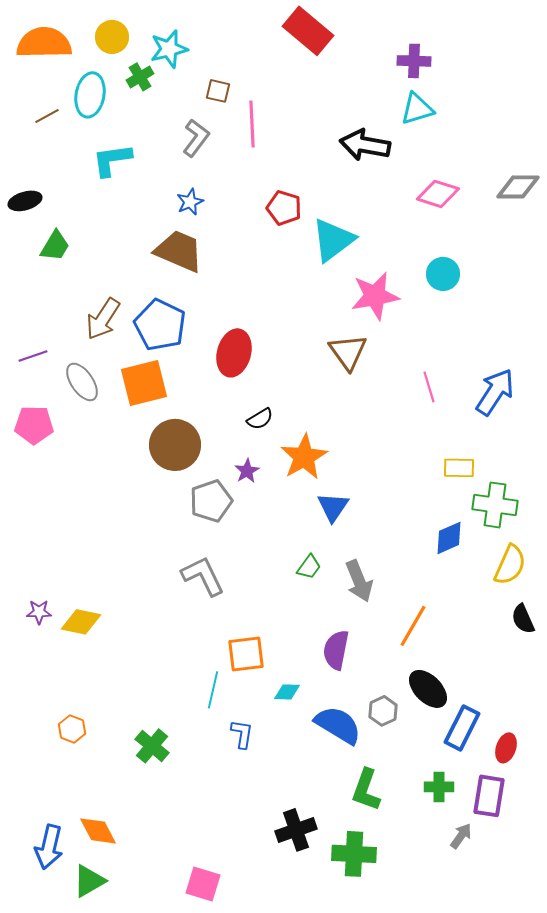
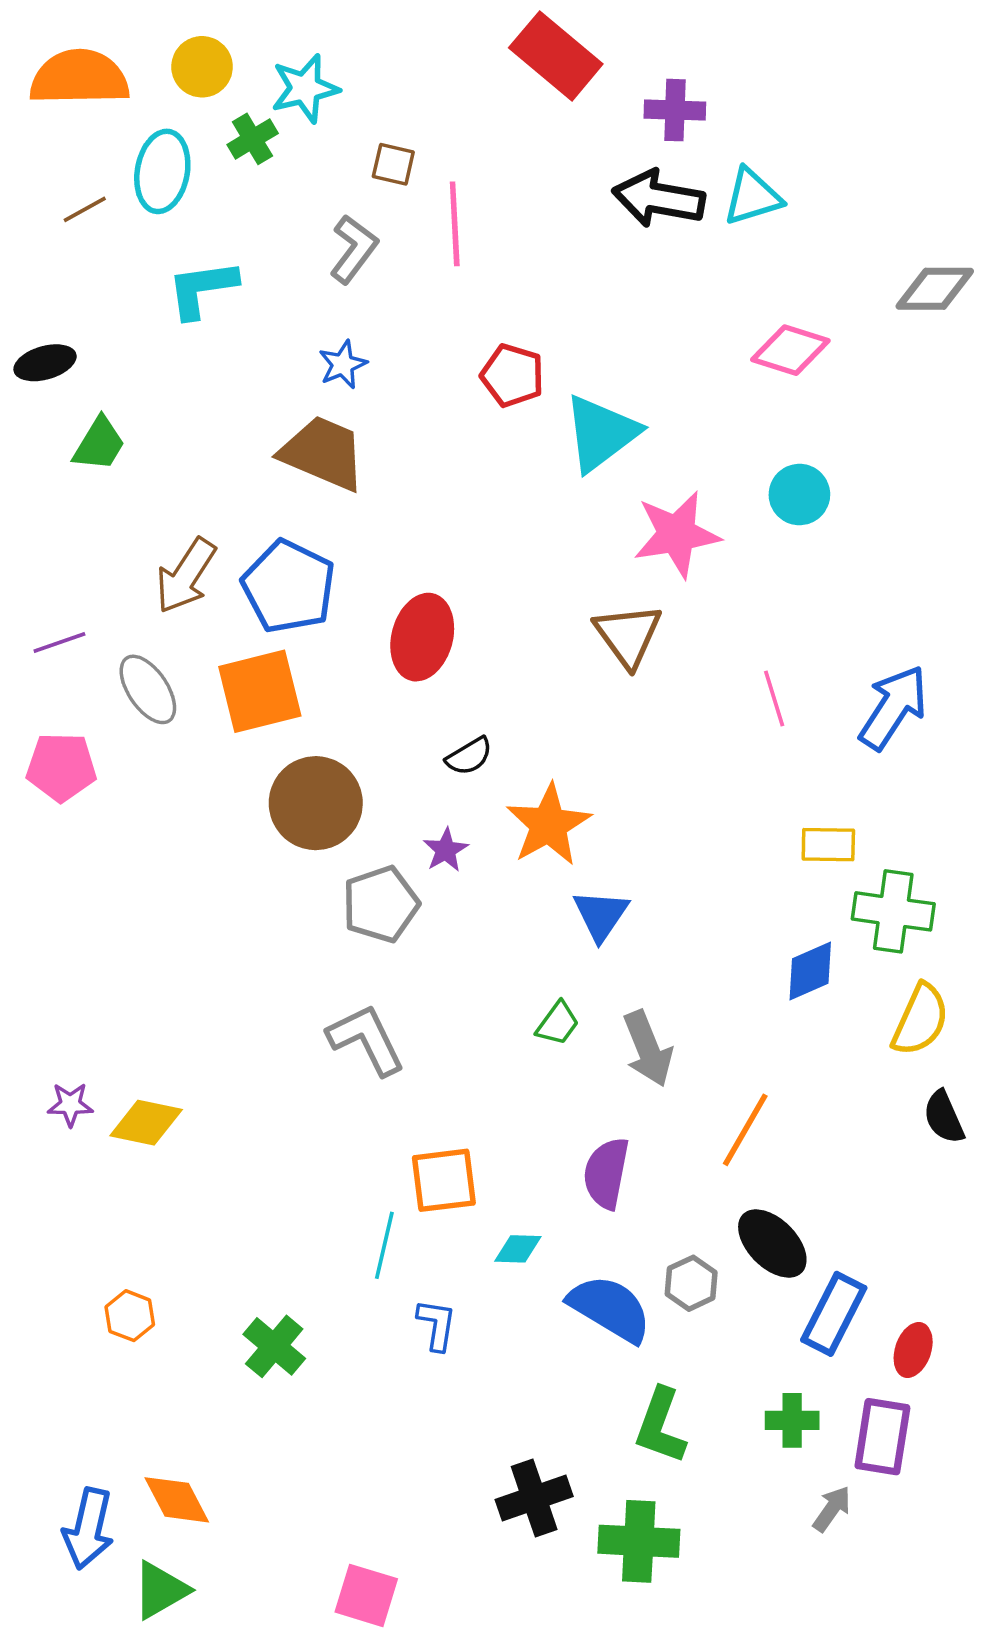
purple cross: (414, 61) -> (675, 110), moved
black arrow: (365, 145) -> (659, 199), moved
gray diamond: (518, 187) -> (935, 289), moved

